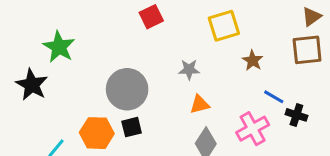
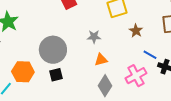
orange hexagon: (97, 133) -> (23, 72), moved

